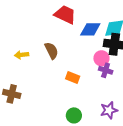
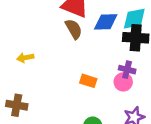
brown semicircle: (51, 51) -> (74, 29), moved
pink circle: (101, 58) -> (123, 82), moved

